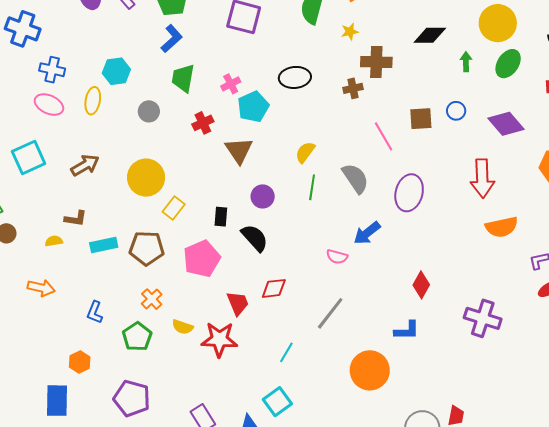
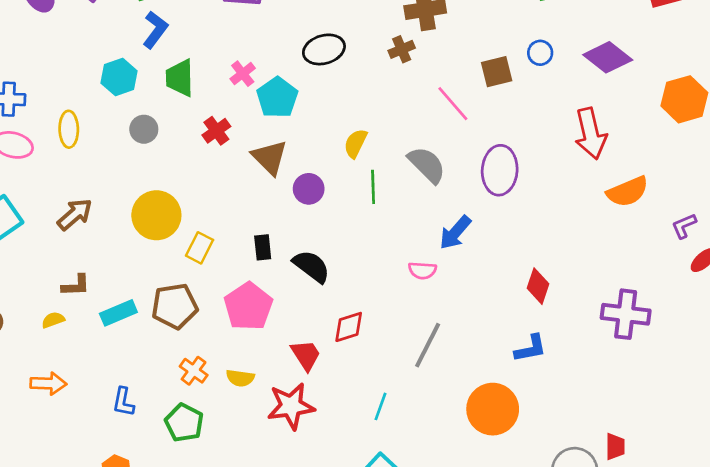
cyan hexagon: (116, 71) -> (119, 77), moved
purple circle: (263, 196) -> (309, 189), moved
yellow semicircle: (183, 327) -> (240, 378), moved

